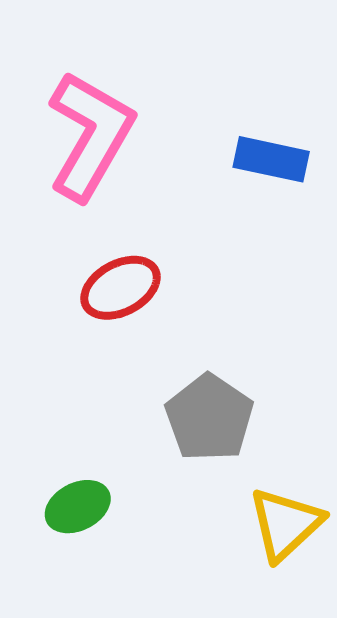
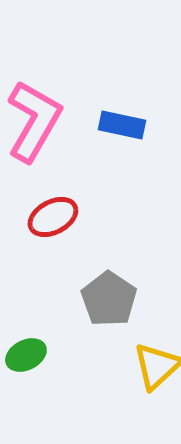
blue rectangle: (271, 159) -> (122, 125), moved

